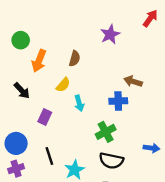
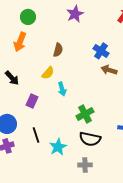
purple star: (110, 34) -> (75, 14), moved
green circle: (21, 40) -> (28, 17), moved
orange arrow: (39, 61) -> (20, 42), moved
blue cross: (118, 101) -> (101, 51), moved, turned 35

